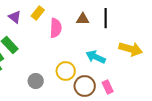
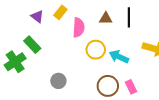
yellow circle: (66, 71) -> (96, 50), moved

